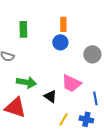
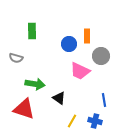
orange rectangle: (63, 24) -> (87, 36), moved
pink trapezoid: (71, 83) -> (80, 71), moved

